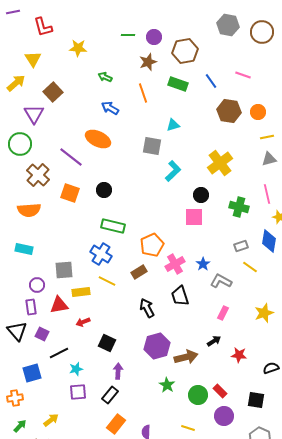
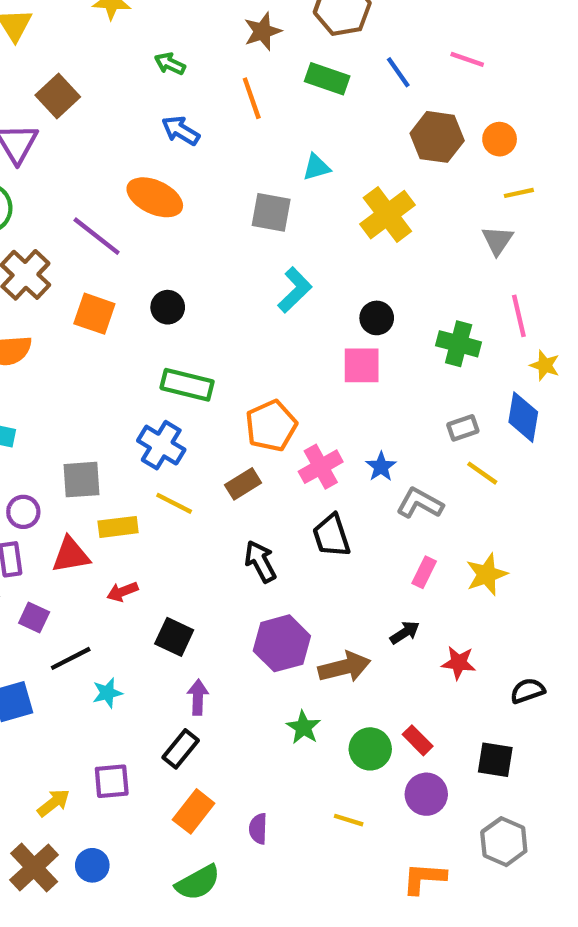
gray triangle: (269, 159) -> (497, 240), moved, turned -42
yellow cross: (220, 163) -> (387, 215), moved
cyan L-shape: (173, 171) -> (295, 290), moved
yellow star: (264, 313) -> (487, 574), moved
purple square: (78, 392) -> (112, 781), moved

